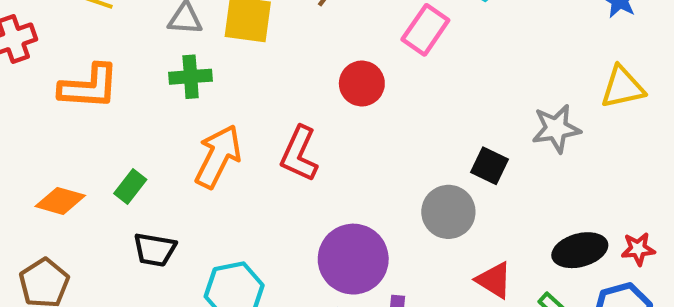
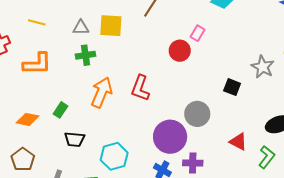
pink rectangle: (425, 30) -> (198, 33), moved, size x0.7
red circle: (362, 84) -> (180, 51), moved
gray star: (556, 129) -> (263, 67), turned -30
gray circle: (448, 212) -> (197, 114), moved

